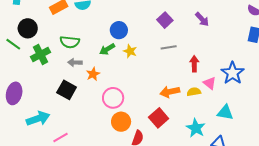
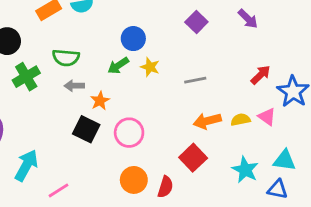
gray line: (169, 47) -> (195, 80), moved
red arrow: (194, 64) -> (261, 75), moved, turned 49
pink triangle: (210, 83) -> (267, 117), moved
black square: (67, 90) -> (86, 129), moved
cyan triangle: (225, 113) -> (284, 160), moved
cyan arrow: (38, 119) -> (26, 165), turned -40
orange circle: (121, 122) -> (134, 180), moved

